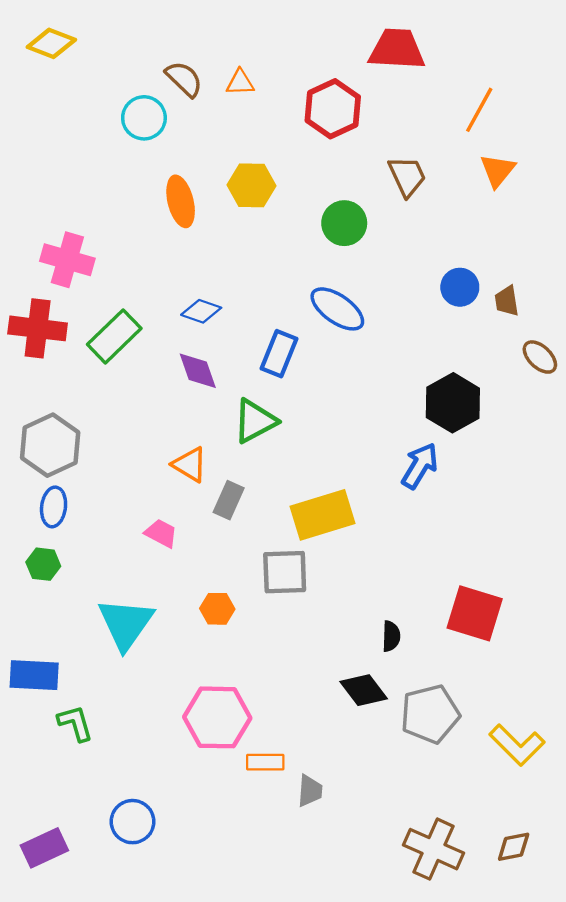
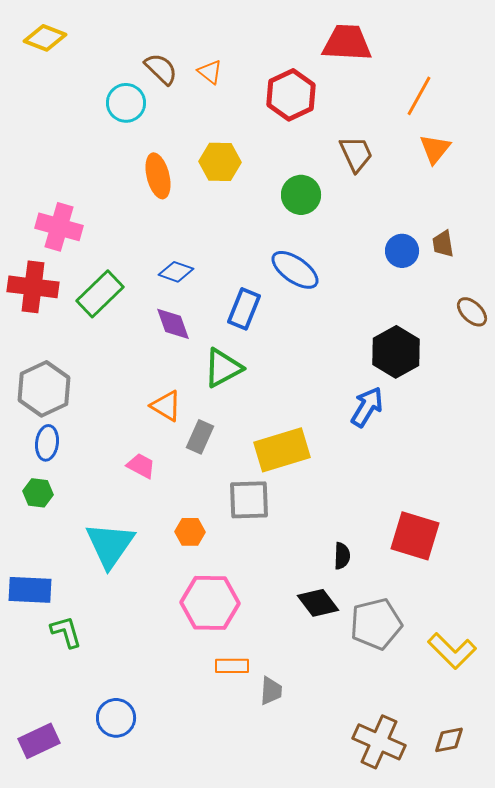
orange triangle: (240, 82) -> (210, 72), turned 40
brown trapezoid: (507, 301) -> (443, 244), moved
pink hexagon: (217, 717) -> (210, 603), moved

